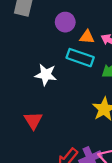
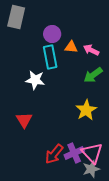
cyan rectangle: (80, 58) -> (50, 57), moved, turned 60

